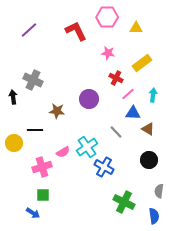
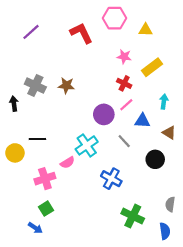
pink star: (108, 53) -> (124, 57), moved
pink line: (128, 94) -> (126, 105), moved
purple circle: (89, 99) -> (104, 114), moved
brown star: (57, 111) -> (66, 86), moved
brown triangle: (148, 129) -> (169, 133), moved
cyan cross: (87, 147) -> (87, 145), moved
black circle: (149, 160) -> (155, 159), moved
green square: (43, 195) -> (46, 209), turned -32

